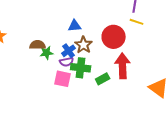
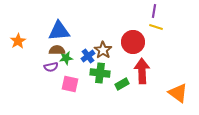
blue triangle: (75, 26) -> (59, 31), moved, size x1.6
purple semicircle: (67, 62) -> (51, 67), moved
pink square: (63, 79) -> (70, 84), moved

